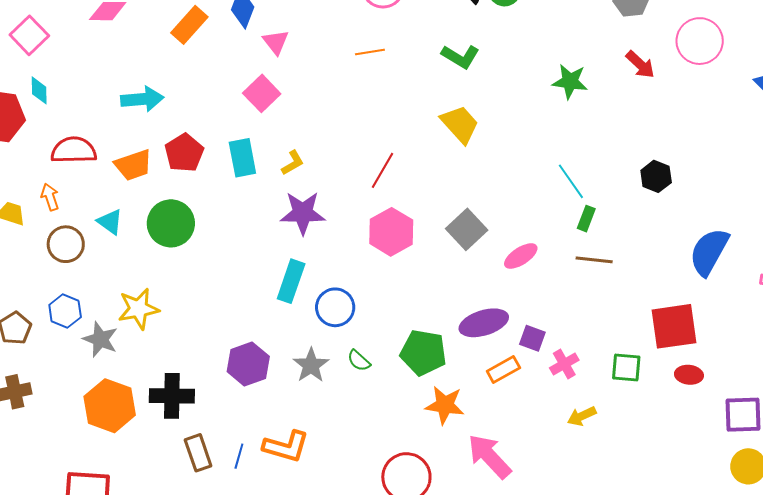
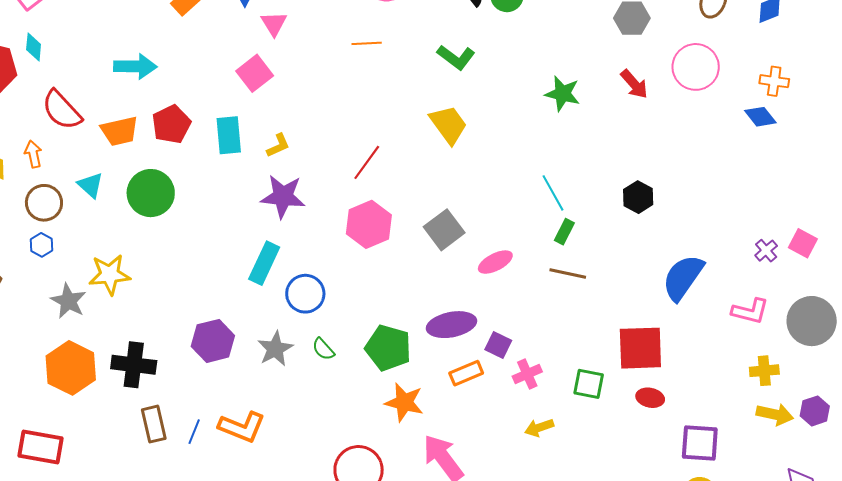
red semicircle: (74, 150) -> (62, 110), turned -138
blue hexagon: (65, 311) -> (41, 245), moved, size x0.7

